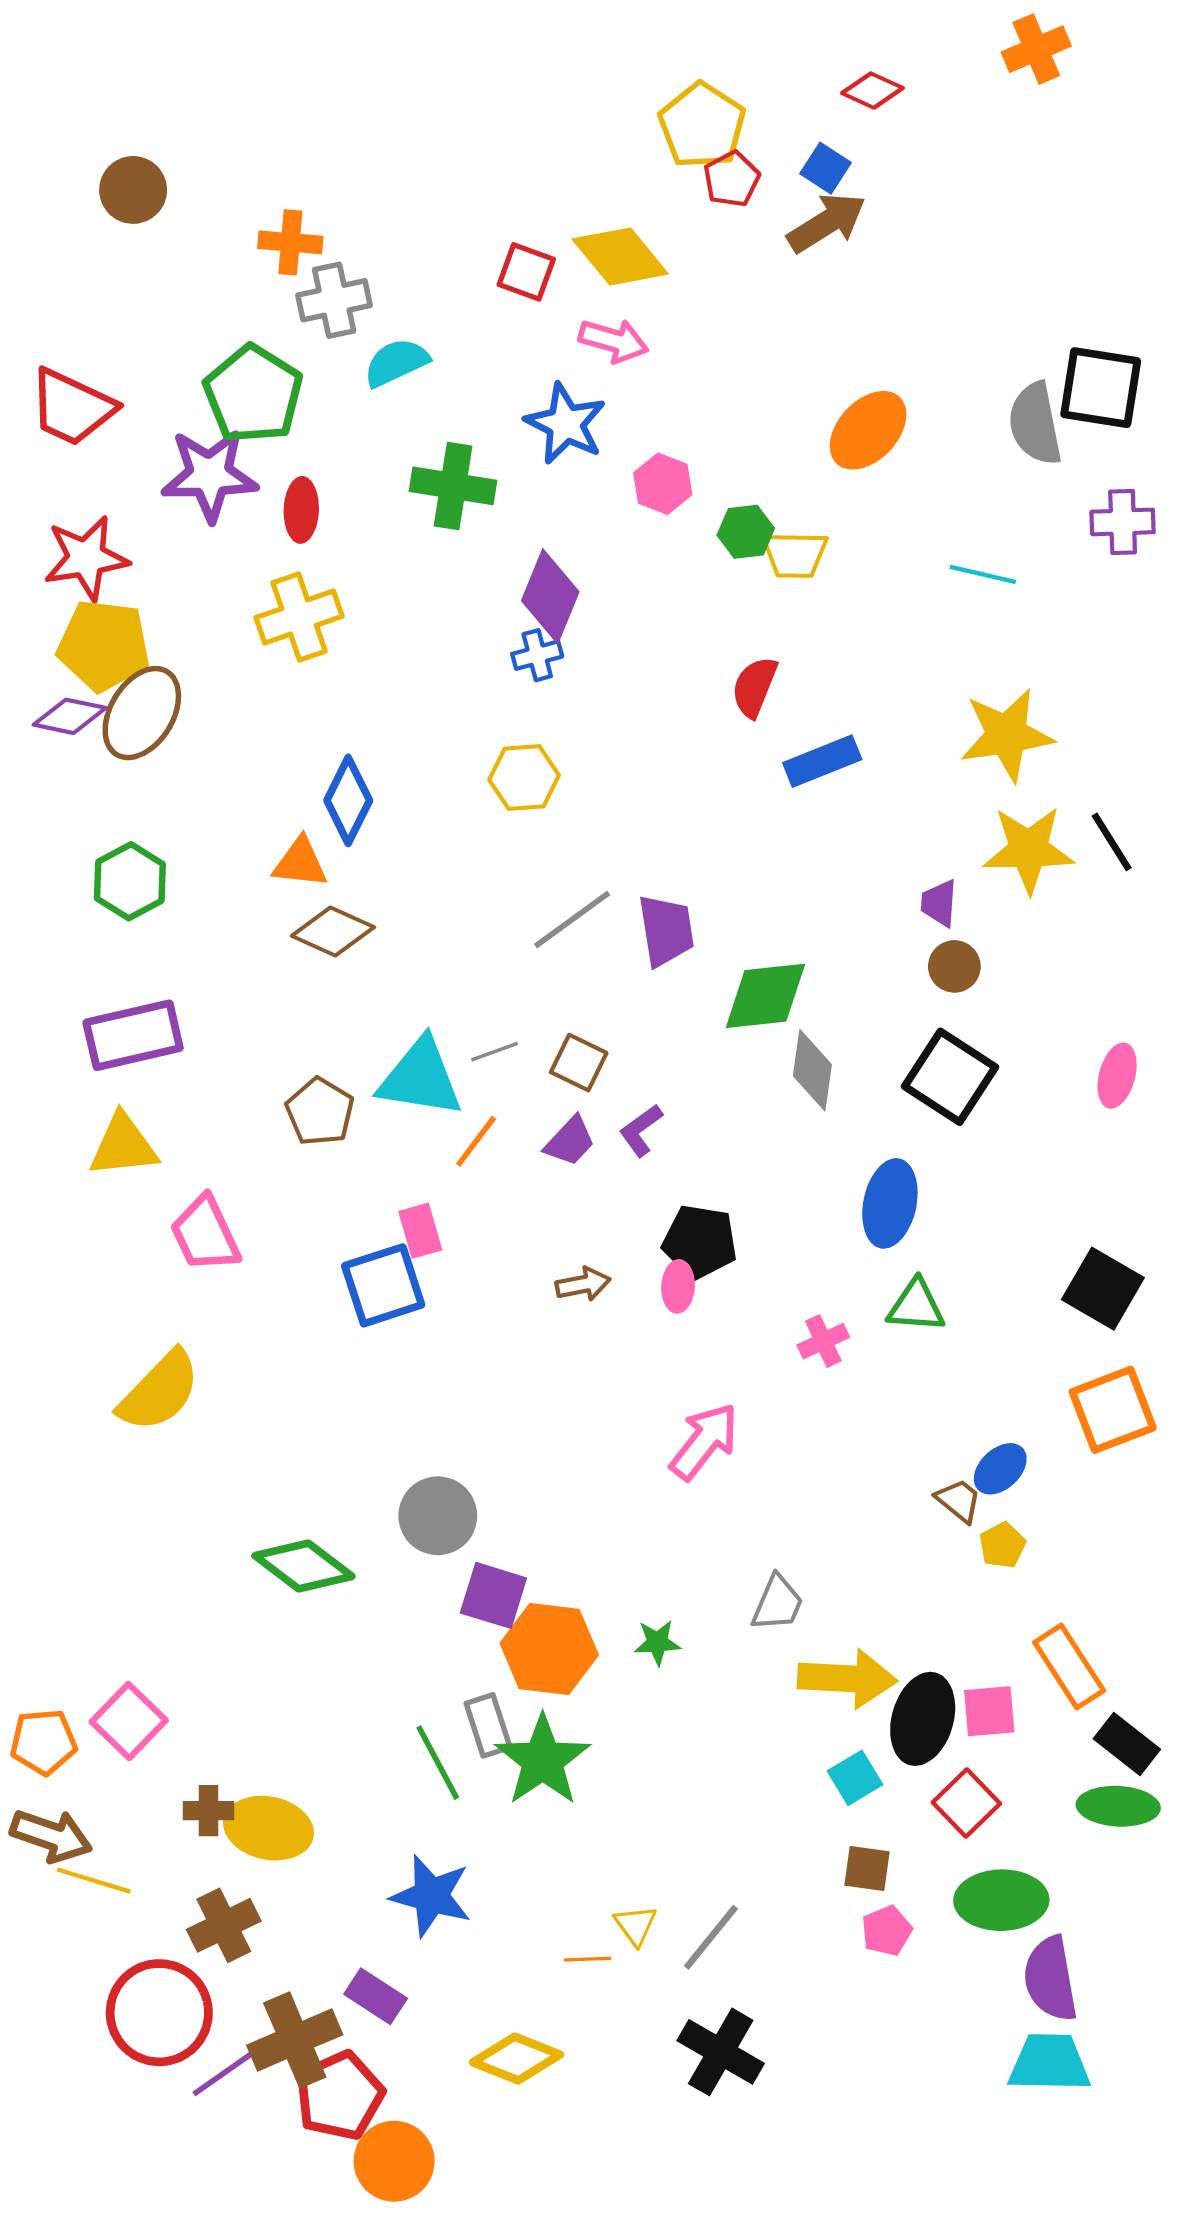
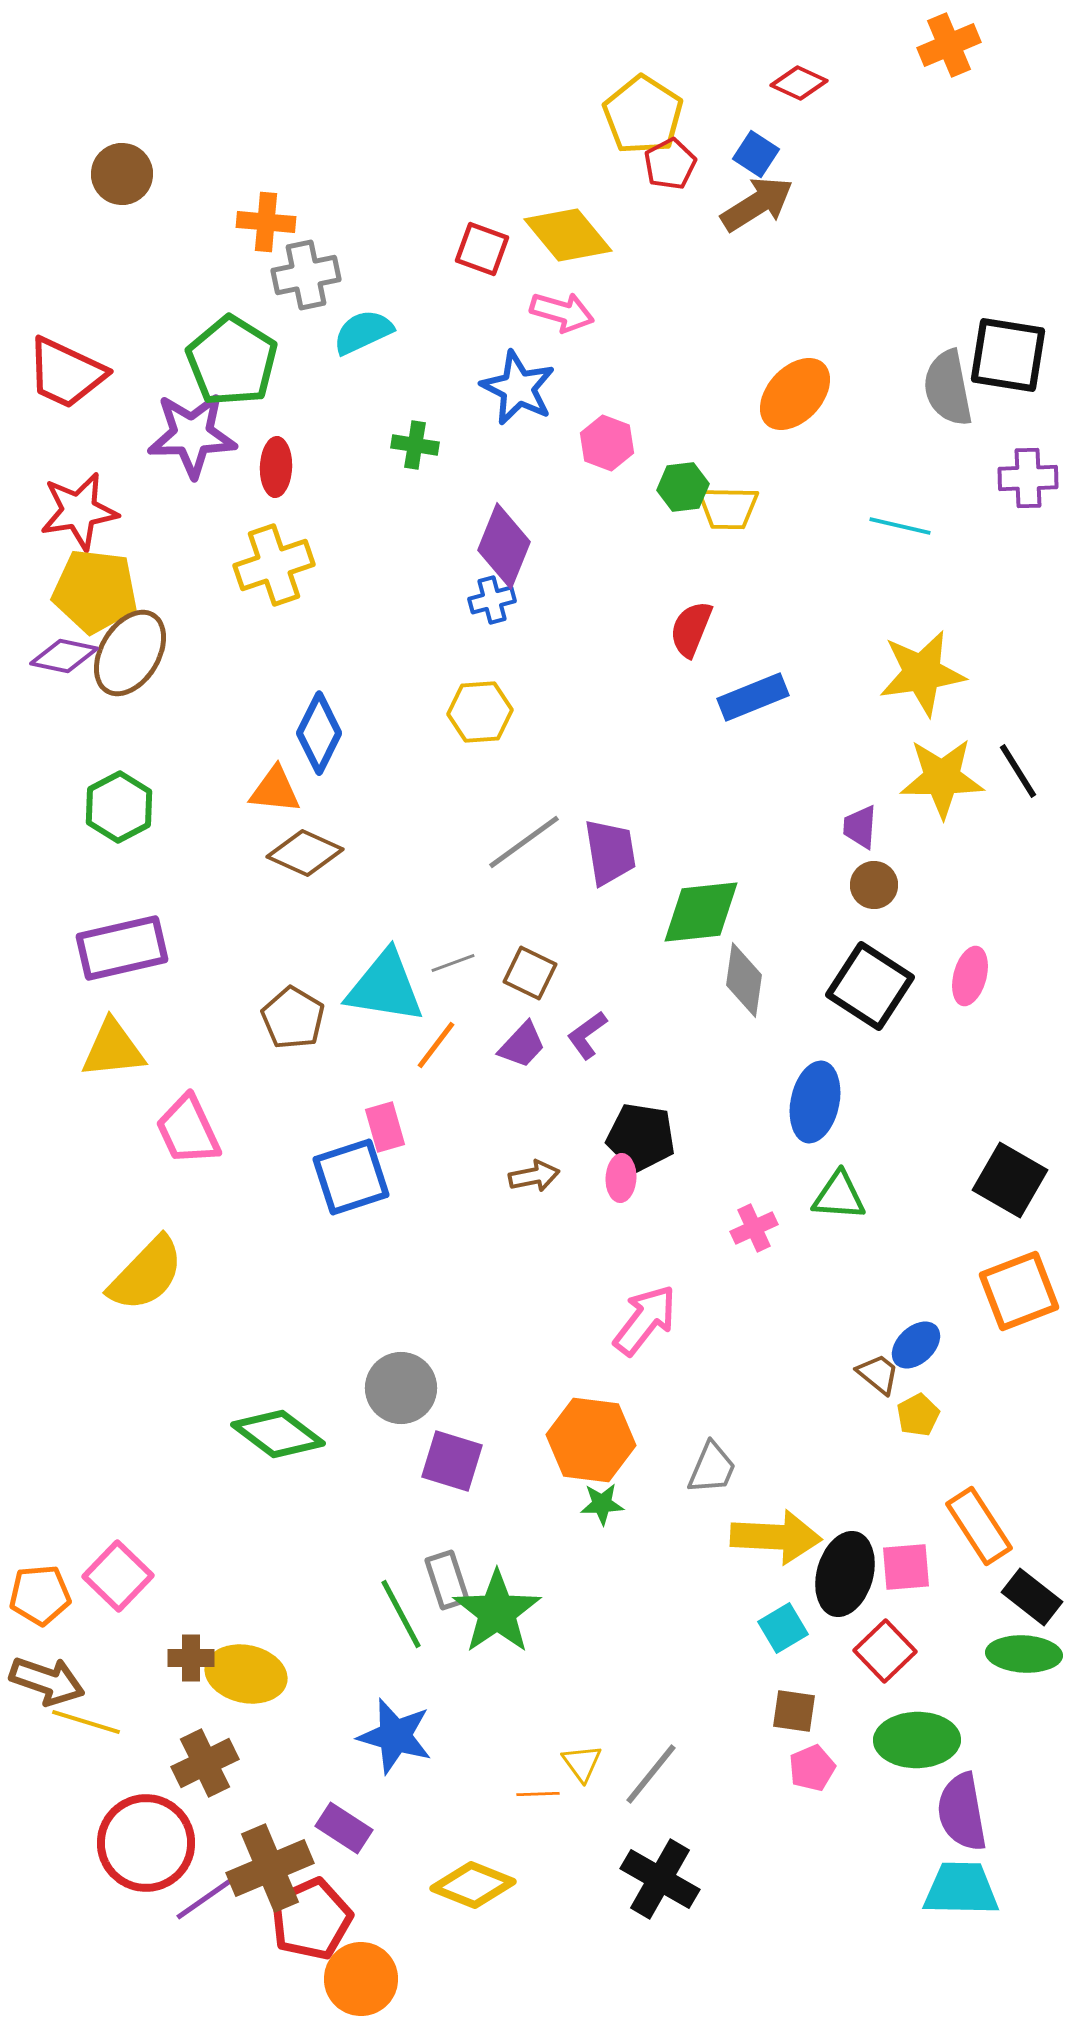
green cross: (453, 486) -> (415, 445), size x0.6
pink ellipse: (1117, 1076) -> (970, 976), moved
orange hexagon: (549, 1649) -> (591, 1440), moved

